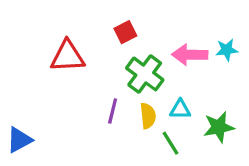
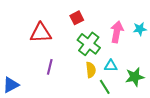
pink arrow: (190, 55) -> (117, 32), turned 100
purple line: (113, 111) -> (50, 67), moved

